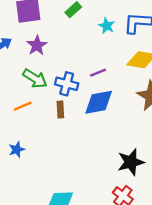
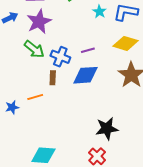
purple star: (37, 45) -> (39, 22), size x1.4
orange line: (23, 106) -> (35, 97), moved

